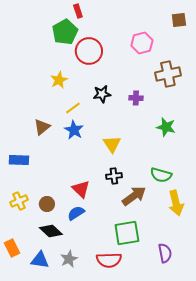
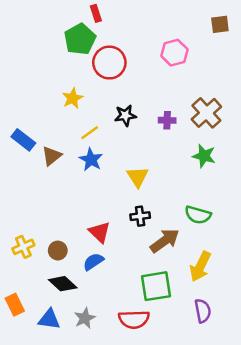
brown cross: (168, 74) -> (206, 113), moved, turned -30
blue rectangle: (19, 160) -> (23, 140), moved, turned 36
yellow arrow: (176, 203) -> (200, 267), moved, turned 40

